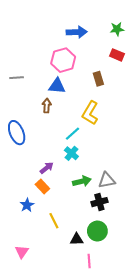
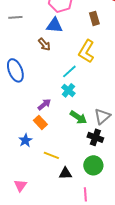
brown arrow: (47, 106) -> (44, 44), turned 136
gray triangle: (107, 180) -> (102, 116), turned -30
green arrow: (82, 181) -> (78, 117), turned 48
black cross: (99, 202) -> (95, 137), turned 35
yellow line: (54, 221) -> (51, 155), turned -42
black triangle: (77, 239) -> (65, 173), moved

